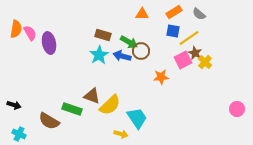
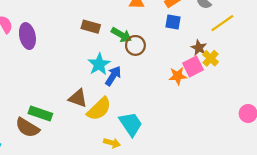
yellow line: (189, 38) -> (222, 23), moved
cyan star: (99, 55) -> (99, 64), moved
blue arrow: (122, 56) -> (113, 76), moved, turned 108
pink square: (183, 60) -> (193, 67), moved
orange star: (161, 77) -> (178, 76), moved
green rectangle: (72, 109) -> (40, 114), moved

